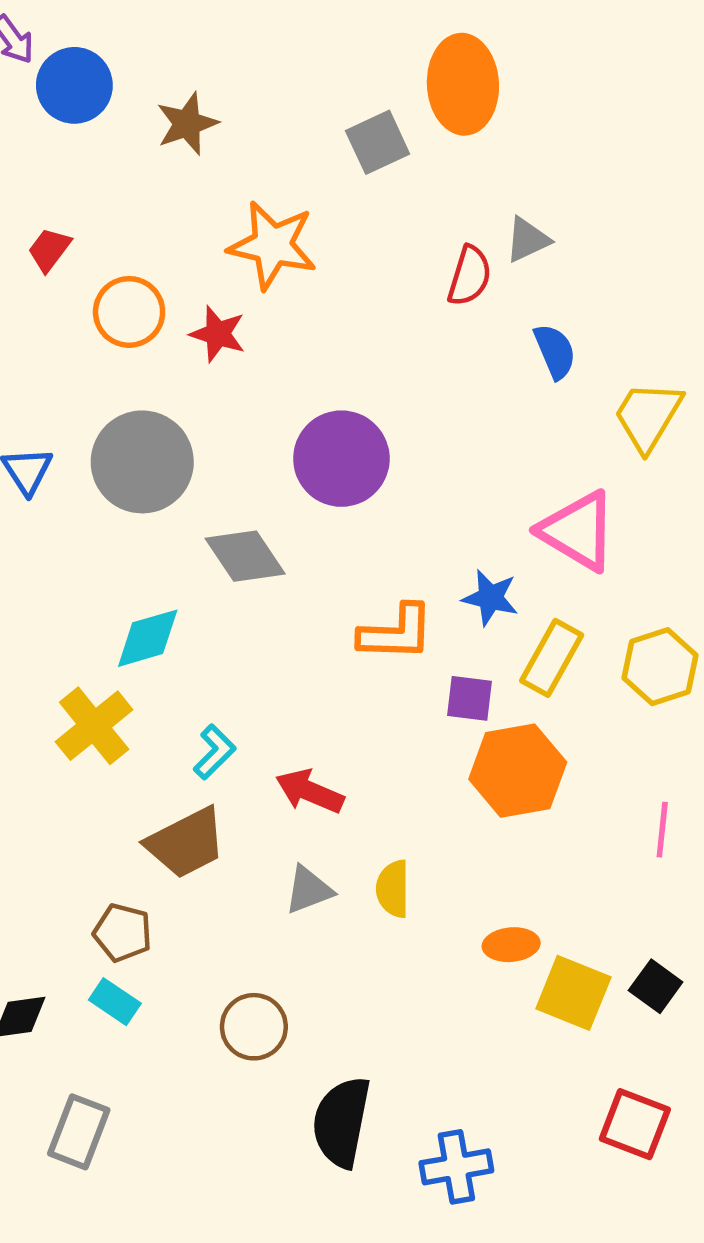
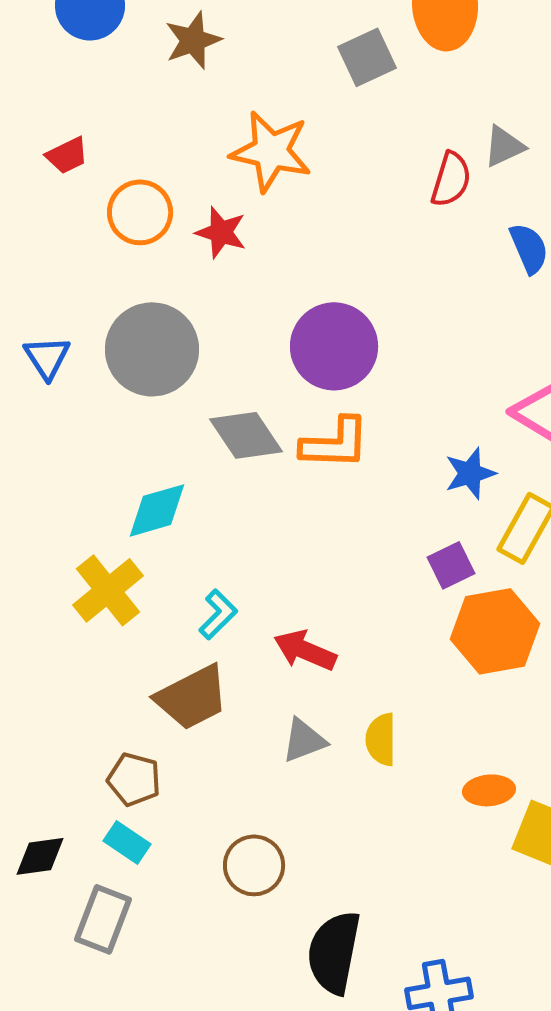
red trapezoid: (49, 250) -> (67, 155), turned -153
blue star: (490, 598) -> (470, 473), turned -30
orange L-shape: (396, 633) -> (335, 443), moved
purple square: (470, 698) -> (451, 565), turned -33
gray rectangle: (79, 1132) -> (103, 919), moved

